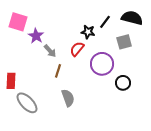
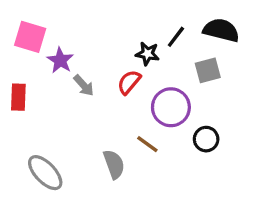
brown line: (58, 71) -> (147, 144), moved, turned -72
red rectangle: (11, 81) -> (18, 97), moved

